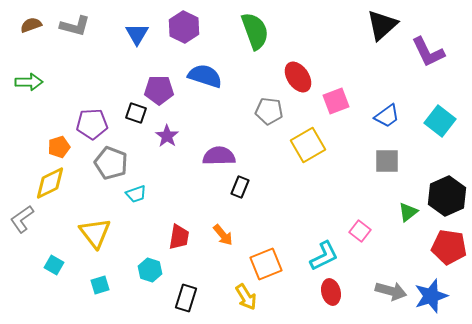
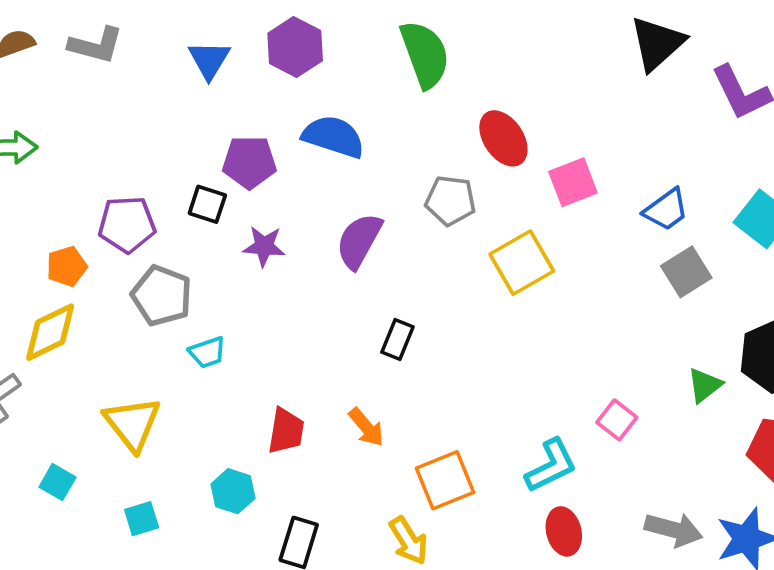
purple star: (167, 136) -> (264, 246), turned -30
purple semicircle: (219, 156) -> (359, 241), moved, turned -60
gray square: (387, 161) -> (686, 272), moved, turned -32

